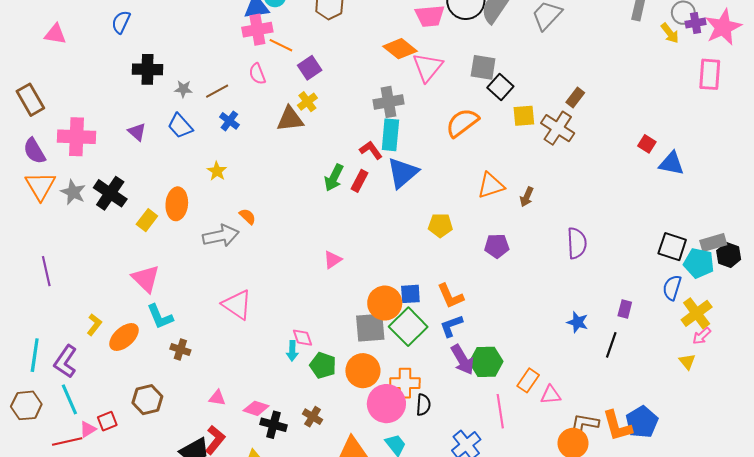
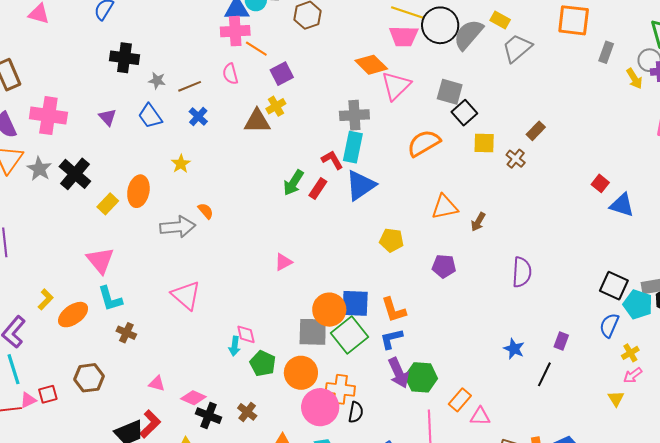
brown cross: (558, 128) -> (516, 159), size x0.6
blue square: (410, 294) -> (355, 303), size x1.4
yellow cross: (697, 313) -> (630, 353), size x0.6

